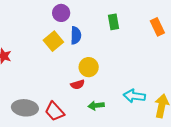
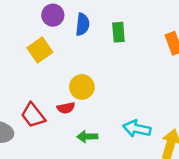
blue semicircle: (76, 35) -> (82, 24), moved
red trapezoid: (55, 111) -> (33, 115), moved

